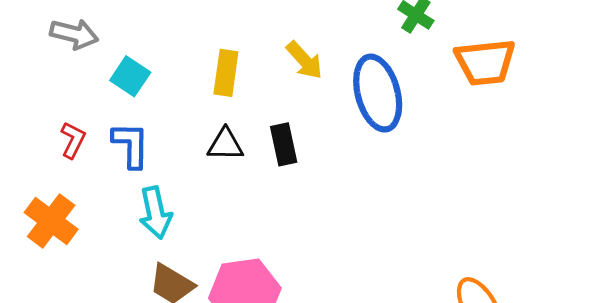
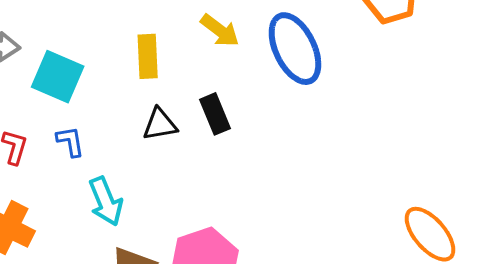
cyan square: (130, 76) -> (58, 77), size x1.4
blue L-shape: (131, 145) -> (70, 142), size x0.7

